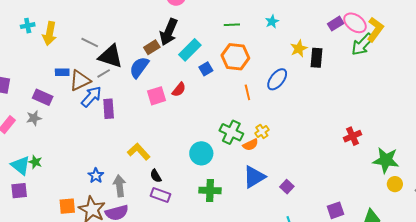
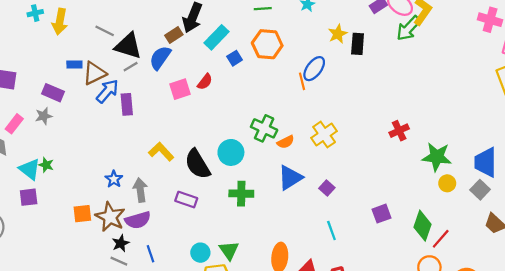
gray line: (104, 73) -> (131, 67), moved
orange line: (247, 92) -> (302, 81), moved
yellow cross: (262, 131) -> (324, 134), moved, size x1.6
black semicircle: (156, 176) -> (197, 164), moved, size x2.0

